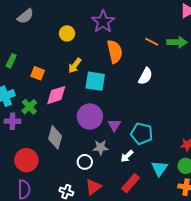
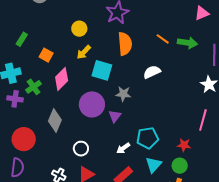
yellow circle: (67, 33) -> (79, 29), moved
white semicircle: (145, 76) -> (152, 72), turned -150
pink diamond: (56, 95) -> (62, 79), turned -35
cyan pentagon: (142, 134) -> (148, 138), moved, turned -30
gray star: (101, 148) -> (123, 94), moved

